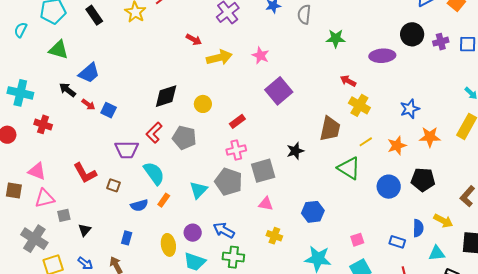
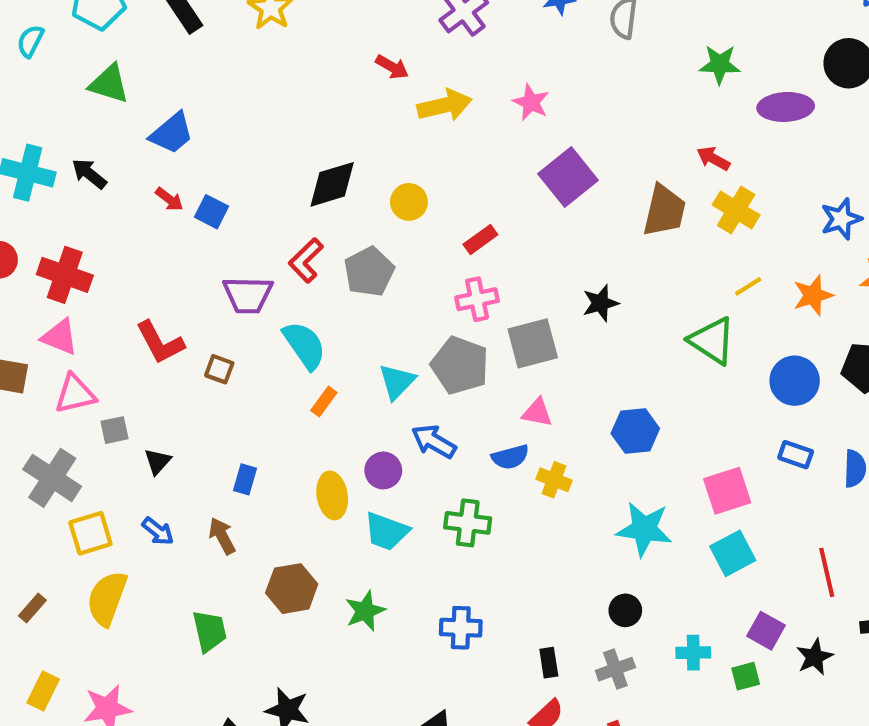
green star: (336, 38) -> (720, 64), moved
black arrow: (68, 90) -> (89, 174), moved
red cross: (43, 124) -> (65, 275), moved, size x1.4
brown trapezoid: (330, 129) -> (664, 211), moved
gray pentagon: (184, 138) -> (369, 272), turned 30
blue semicircle: (139, 205) -> (510, 457), moved
blue arrow: (224, 230) -> (434, 441), moved
pink square: (357, 240) -> (727, 491), size x1.6
blue rectangle: (397, 242) -> (796, 455), moved

